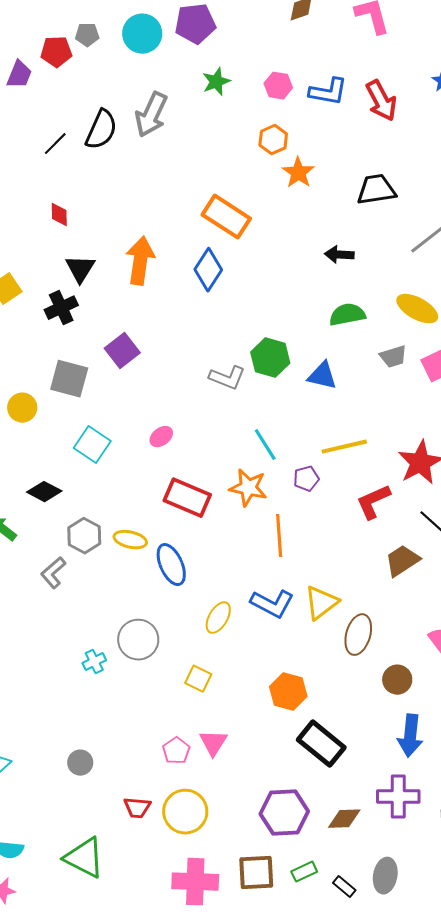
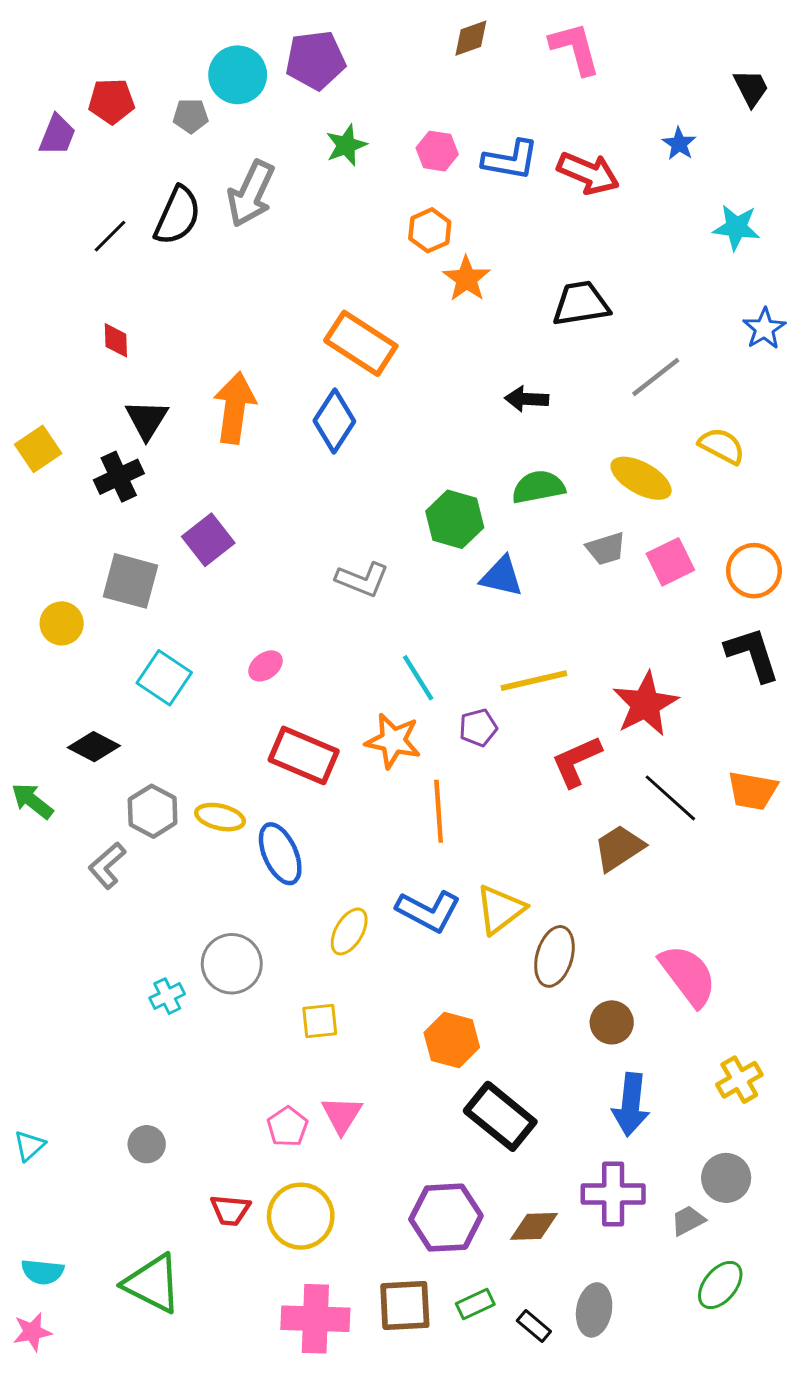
gray pentagon: (87, 35) -> (191, 116), moved
red arrow: (381, 101) -> (588, 173), turned -39
green hexagon: (270, 358) -> (455, 519), moved
yellow square: (198, 679) -> (320, 1021), turned -32

